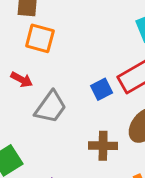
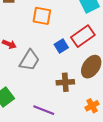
orange square: (40, 38) -> (42, 16), moved

